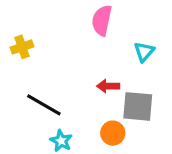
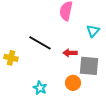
yellow cross: (22, 47) -> (11, 58), moved, turned 32
black line: (44, 105) -> (40, 43), moved

